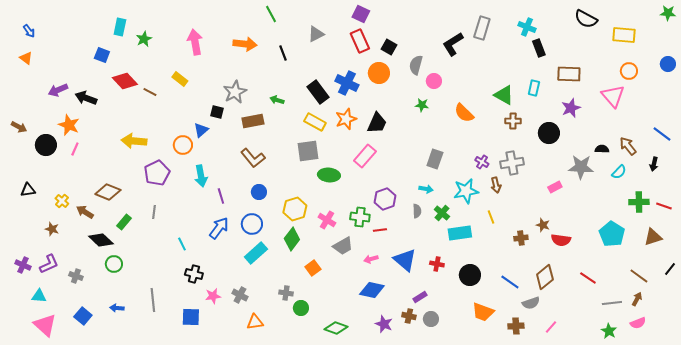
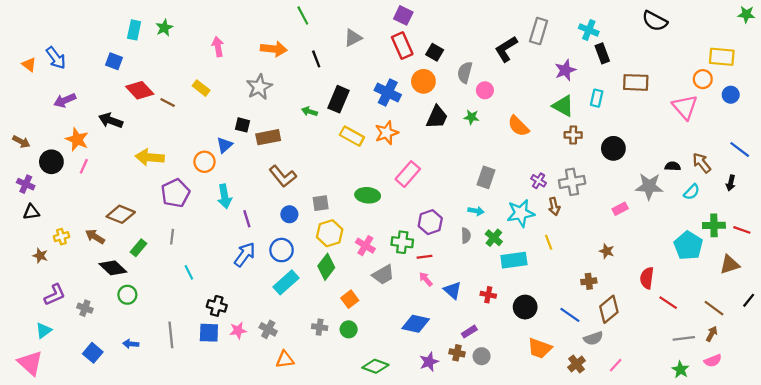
blue arrow: (29, 31) -> (56, 58), moved, size x1.5
yellow rectangle: (624, 35) -> (722, 57), moved
green star: (144, 39) -> (164, 28), moved
pink arrow: (195, 42) -> (218, 47), size x0.7
blue circle: (668, 64) -> (731, 95), moved
gray star: (235, 92) -> (259, 87), moved
black rectangle: (318, 92) -> (339, 99), moved, turned 60
black arrow: (86, 98) -> (111, 120), moved
purple star: (571, 108) -> (565, 70), moved
brown rectangle: (253, 121) -> (268, 137), moved
black trapezoid: (377, 123) -> (437, 117), moved
gray square: (308, 151) -> (321, 203), moved, size x0.7
yellow cross: (62, 201) -> (61, 237), moved, turned 32
brown star: (52, 229) -> (40, 256), moved
cyan pentagon: (612, 234) -> (688, 246), moved
brown cross: (521, 238) -> (589, 281), moved
red semicircle: (561, 240) -> (647, 278), moved, turned 90
cyan line: (182, 244) -> (189, 272), moved
pink arrow: (371, 259) -> (426, 279), moved, turned 64
blue triangle: (405, 260) -> (453, 290), size x0.7
purple cross: (23, 265) -> (26, 184), moved
red line: (588, 278) -> (668, 303), moved
cyan triangle: (39, 296) -> (44, 330), turned -42
green circle: (301, 308) -> (349, 329), moved
blue square: (191, 317) -> (209, 333), moved
purple star: (384, 324) -> (429, 362), turned 30
pink triangle: (45, 325) -> (30, 363), moved
brown cross: (516, 326) -> (577, 364), turned -35

